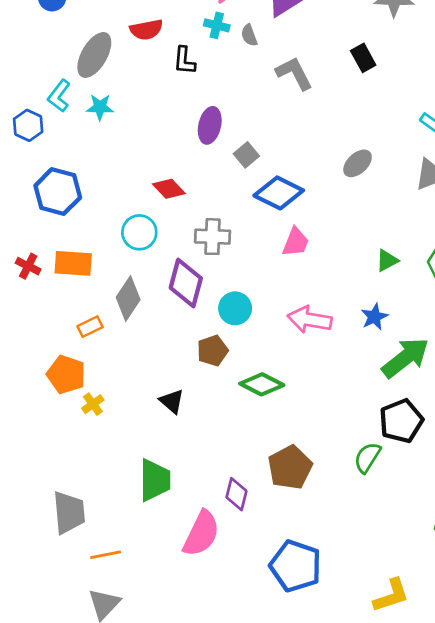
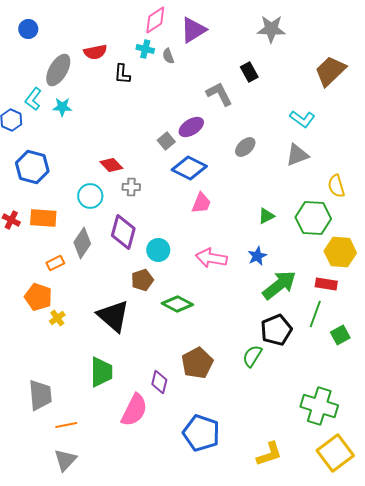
gray L-shape: (294, 73) -> (219, 94), moved
purple ellipse: (210, 125) -> (191, 127), moved, turned 45
gray cross: (213, 237) -> (131, 187), moved, size x0.7
black triangle: (172, 401) -> (113, 316), size x1.8

